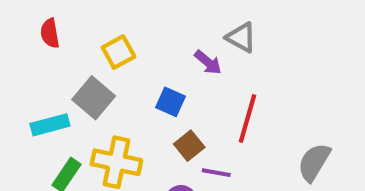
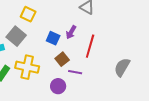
yellow square: (119, 52) -> (28, 14), turned -35
purple arrow: (208, 62) -> (71, 32), moved, turned 80

